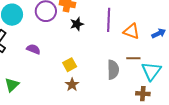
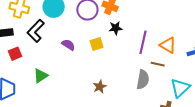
purple line: (109, 20) -> (143, 42), moved
brown line: (133, 58) -> (158, 64), moved
yellow square: (70, 65) -> (97, 44), moved

